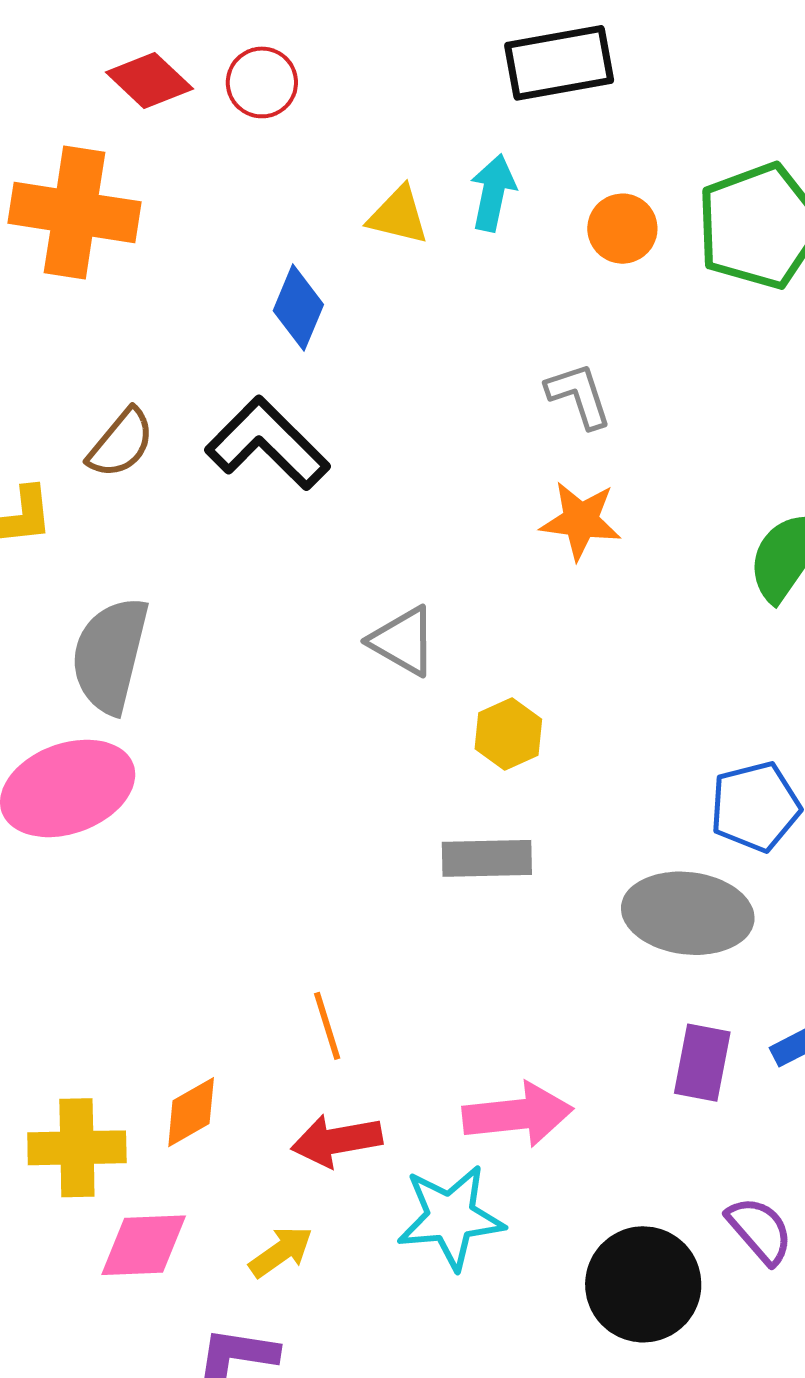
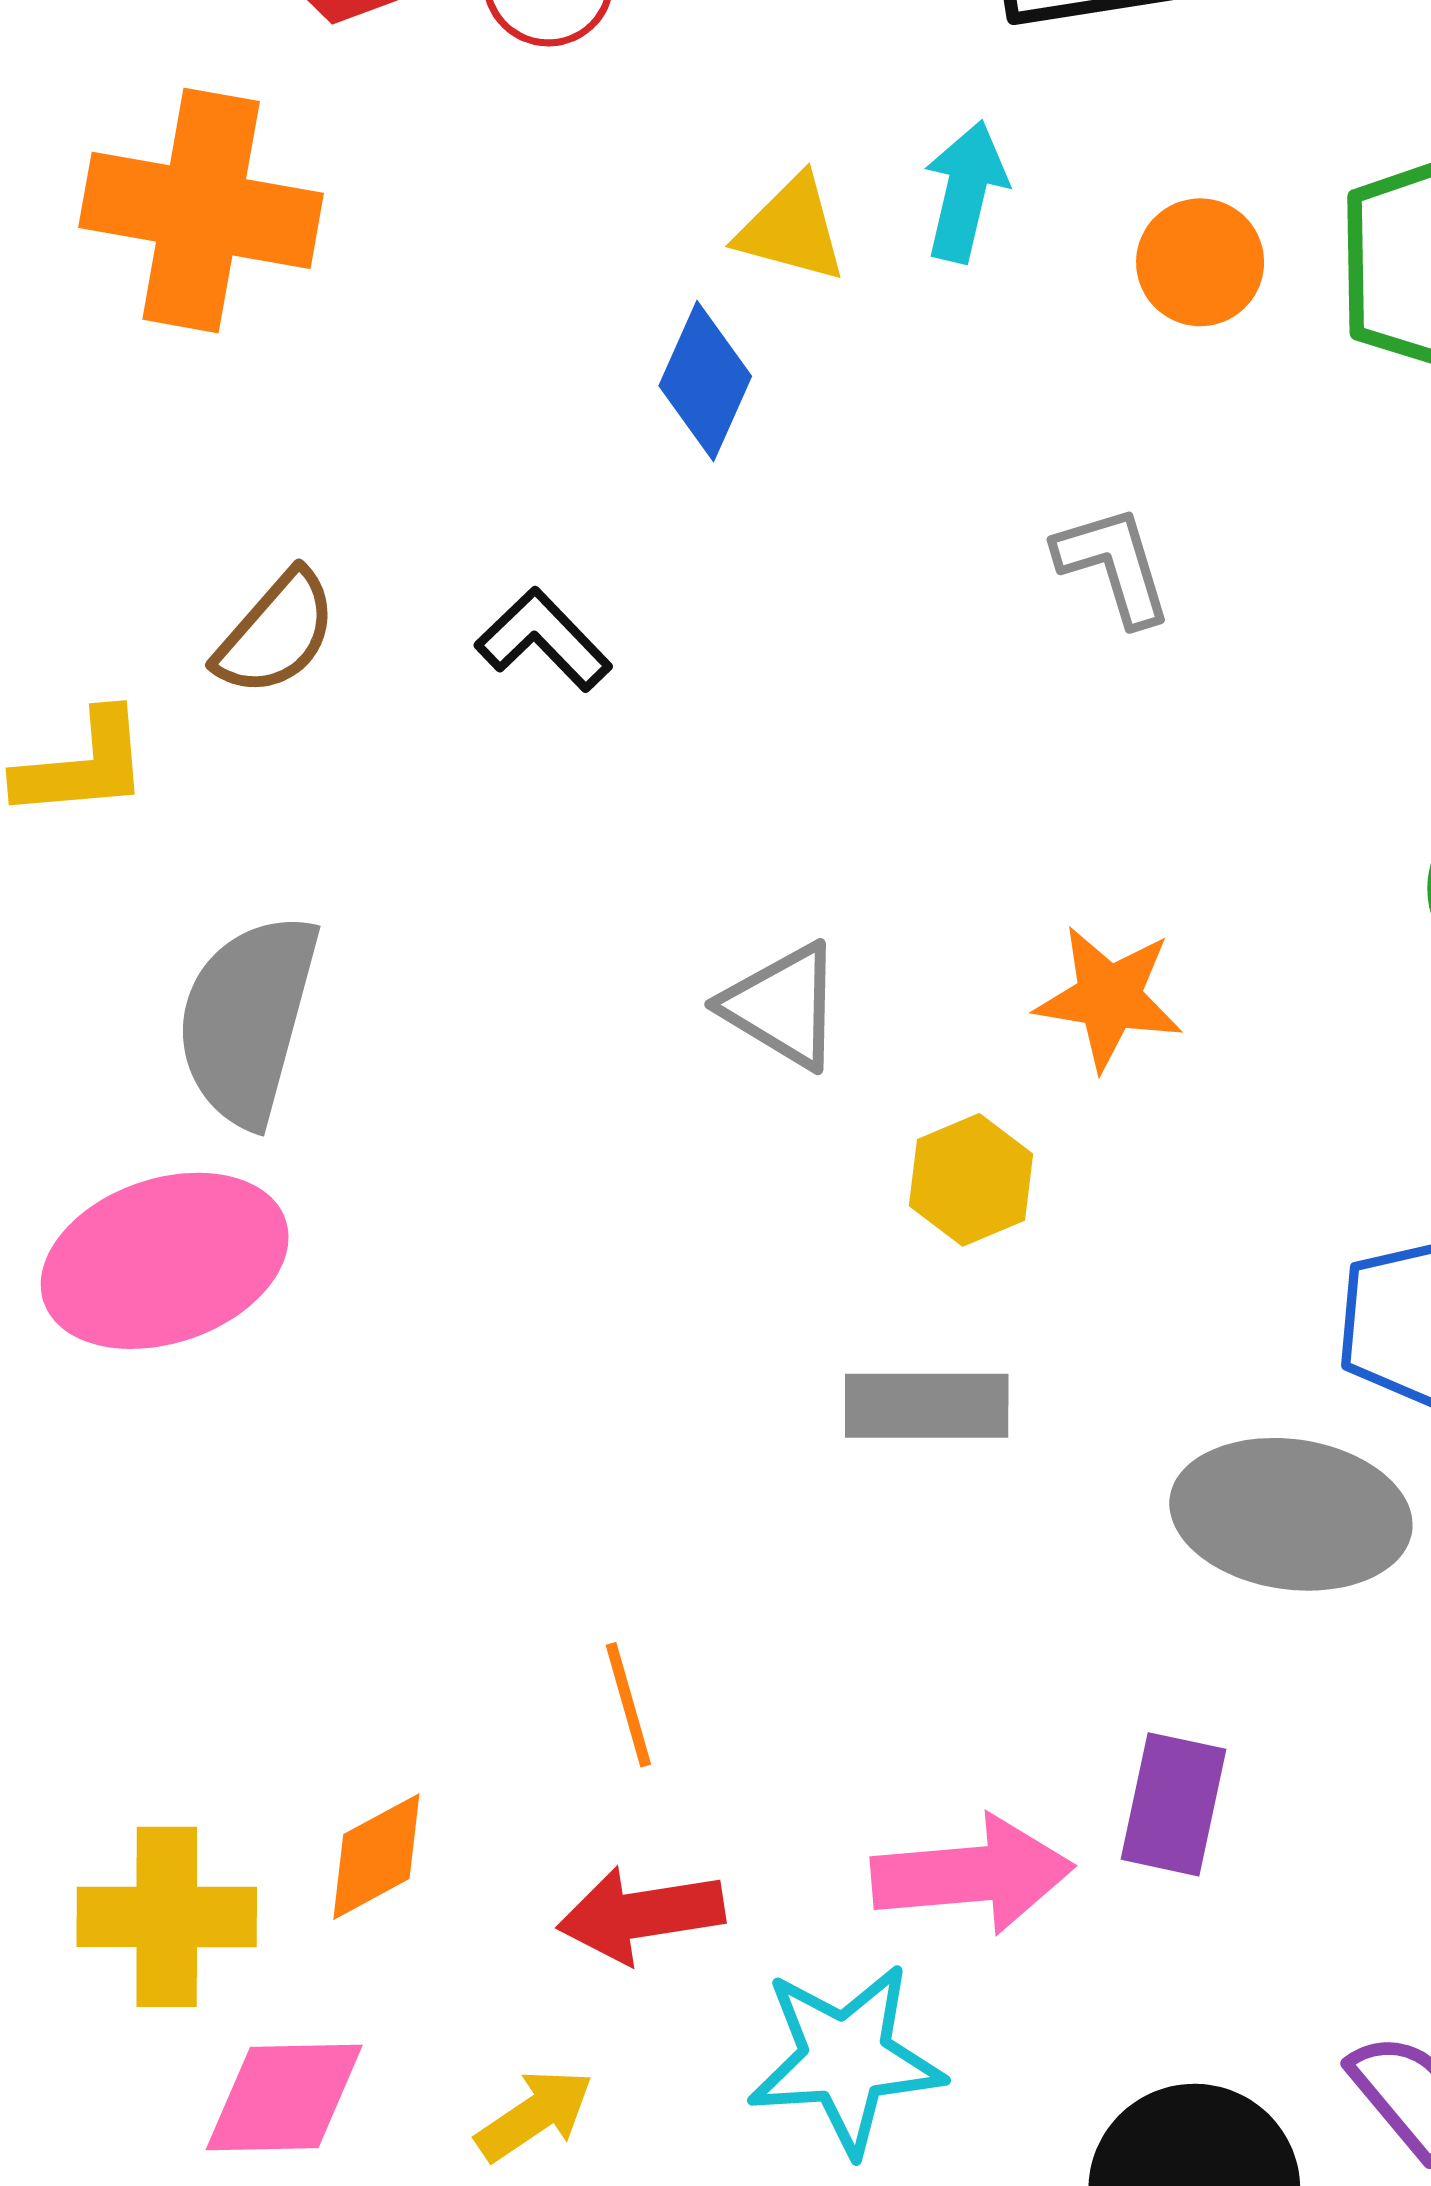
blue diamond: (298, 308) -> (705, 381), moved
black L-shape: (267, 443) -> (543, 640), size x0.6
orange star: (581, 521) -> (1109, 998), moved
purple rectangle: (702, 1063) -> (1173, 1804), moved

